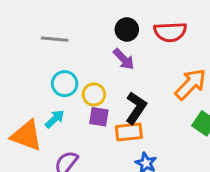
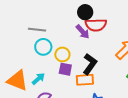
red semicircle: (170, 32) -> (96, 25), moved
gray line: (55, 39) -> (37, 30), moved
cyan arrow: (55, 119) -> (38, 79), moved

